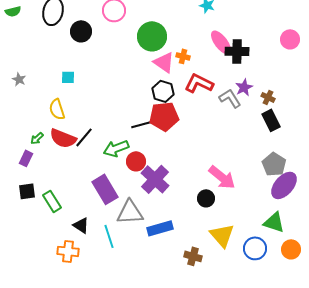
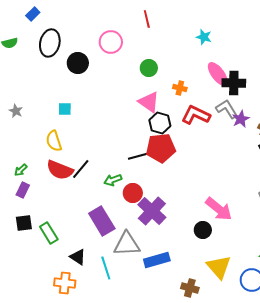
green circle: (152, 36) -> (149, 68), size x0.6
pink triangle: (164, 62) -> (149, 102), moved
gray L-shape: (230, 98) -> (227, 109), moved
green arrow: (37, 138) -> (21, 170), moved
green arrow: (116, 148) -> (113, 180), size x0.7

